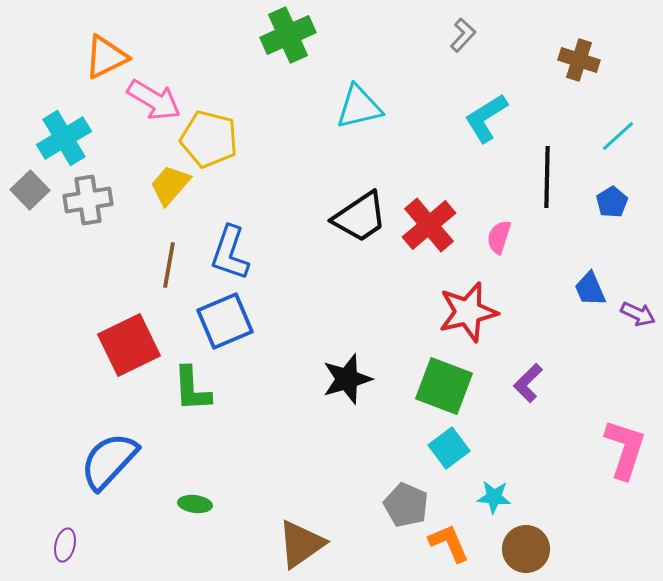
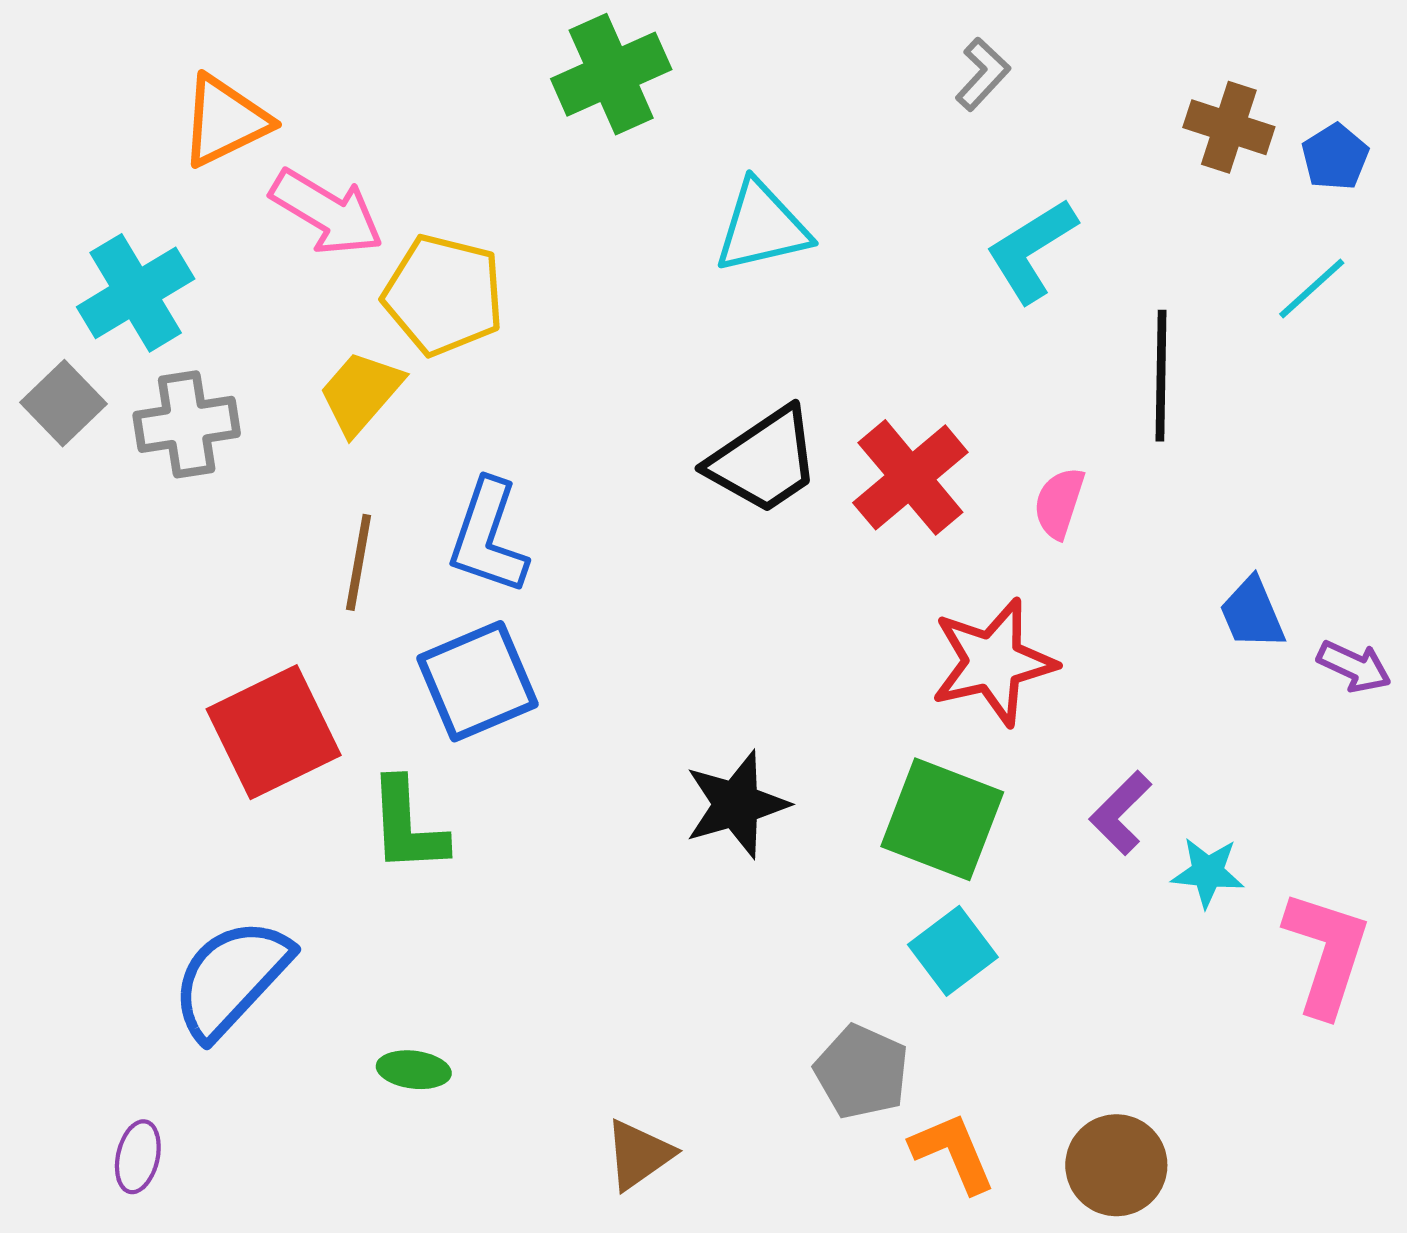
blue pentagon: (612, 202) -> (1335, 157), moved
cyan star: (494, 497) -> (1208, 872), moved
brown triangle: (301, 544) -> (639, 1155), size x0.7

